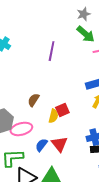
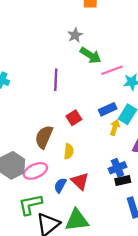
gray star: (84, 14) -> (75, 35), moved
brown semicircle: (33, 100) -> (44, 137), size x1.5
red square: (62, 110) -> (74, 118), moved

